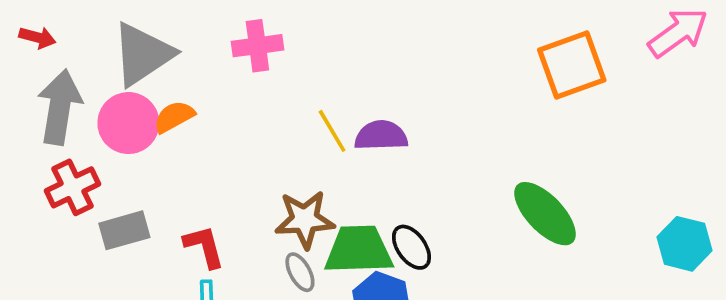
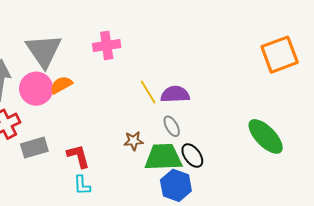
gray triangle: (143, 54) -> (44, 51), turned -30
brown star: (305, 220) -> (134, 141), size x0.6
gray ellipse: (300, 272) -> (172, 126), moved

